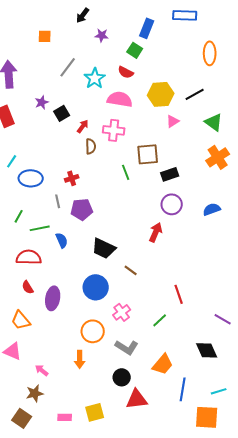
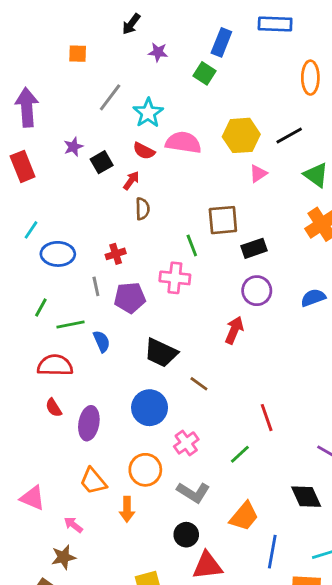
red semicircle: (126, 72) -> (144, 151), moved
pink cross: (114, 130) -> (175, 278), moved
orange trapezoid: (21, 320) -> (93, 481), moved

